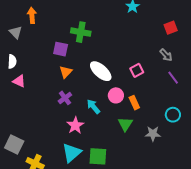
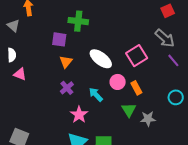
gray arrow: (166, 55) -> (165, 38), size x1.5
pink square: (137, 70) -> (137, 56), size x1.5
gray star: (153, 134) -> (148, 119), moved

